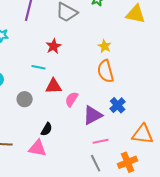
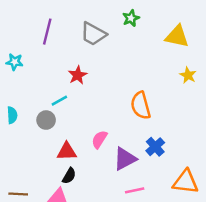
yellow star: (105, 46) -> (188, 75), moved
cyan line: (39, 67) -> (59, 101), turned -40
red triangle: (54, 86) -> (67, 152), moved
gray circle: (25, 99) -> (46, 120), moved

